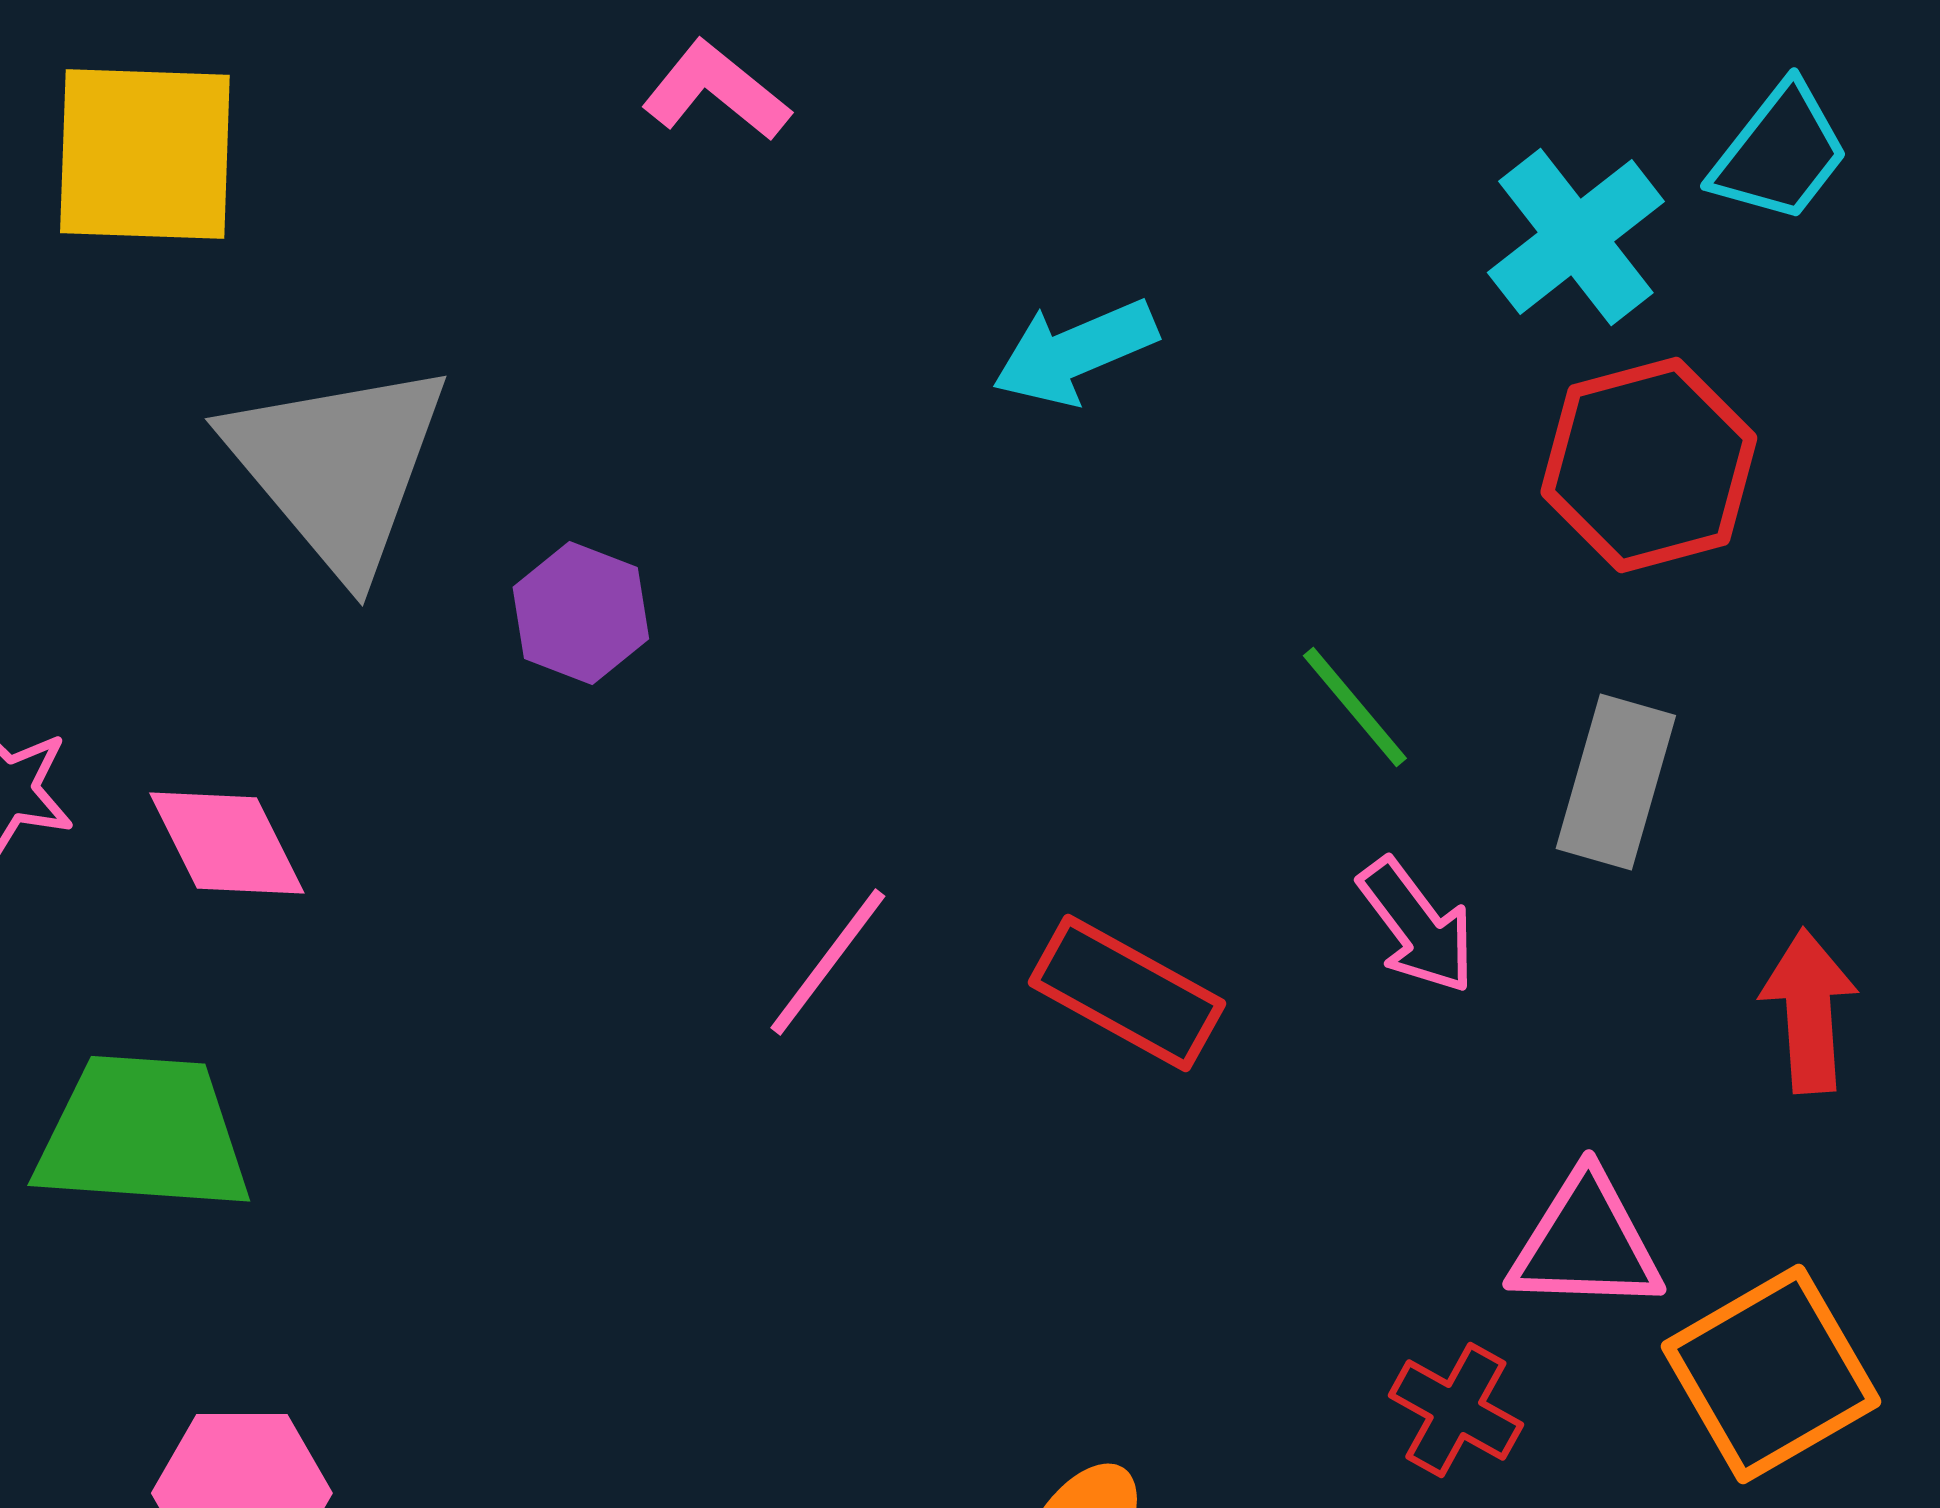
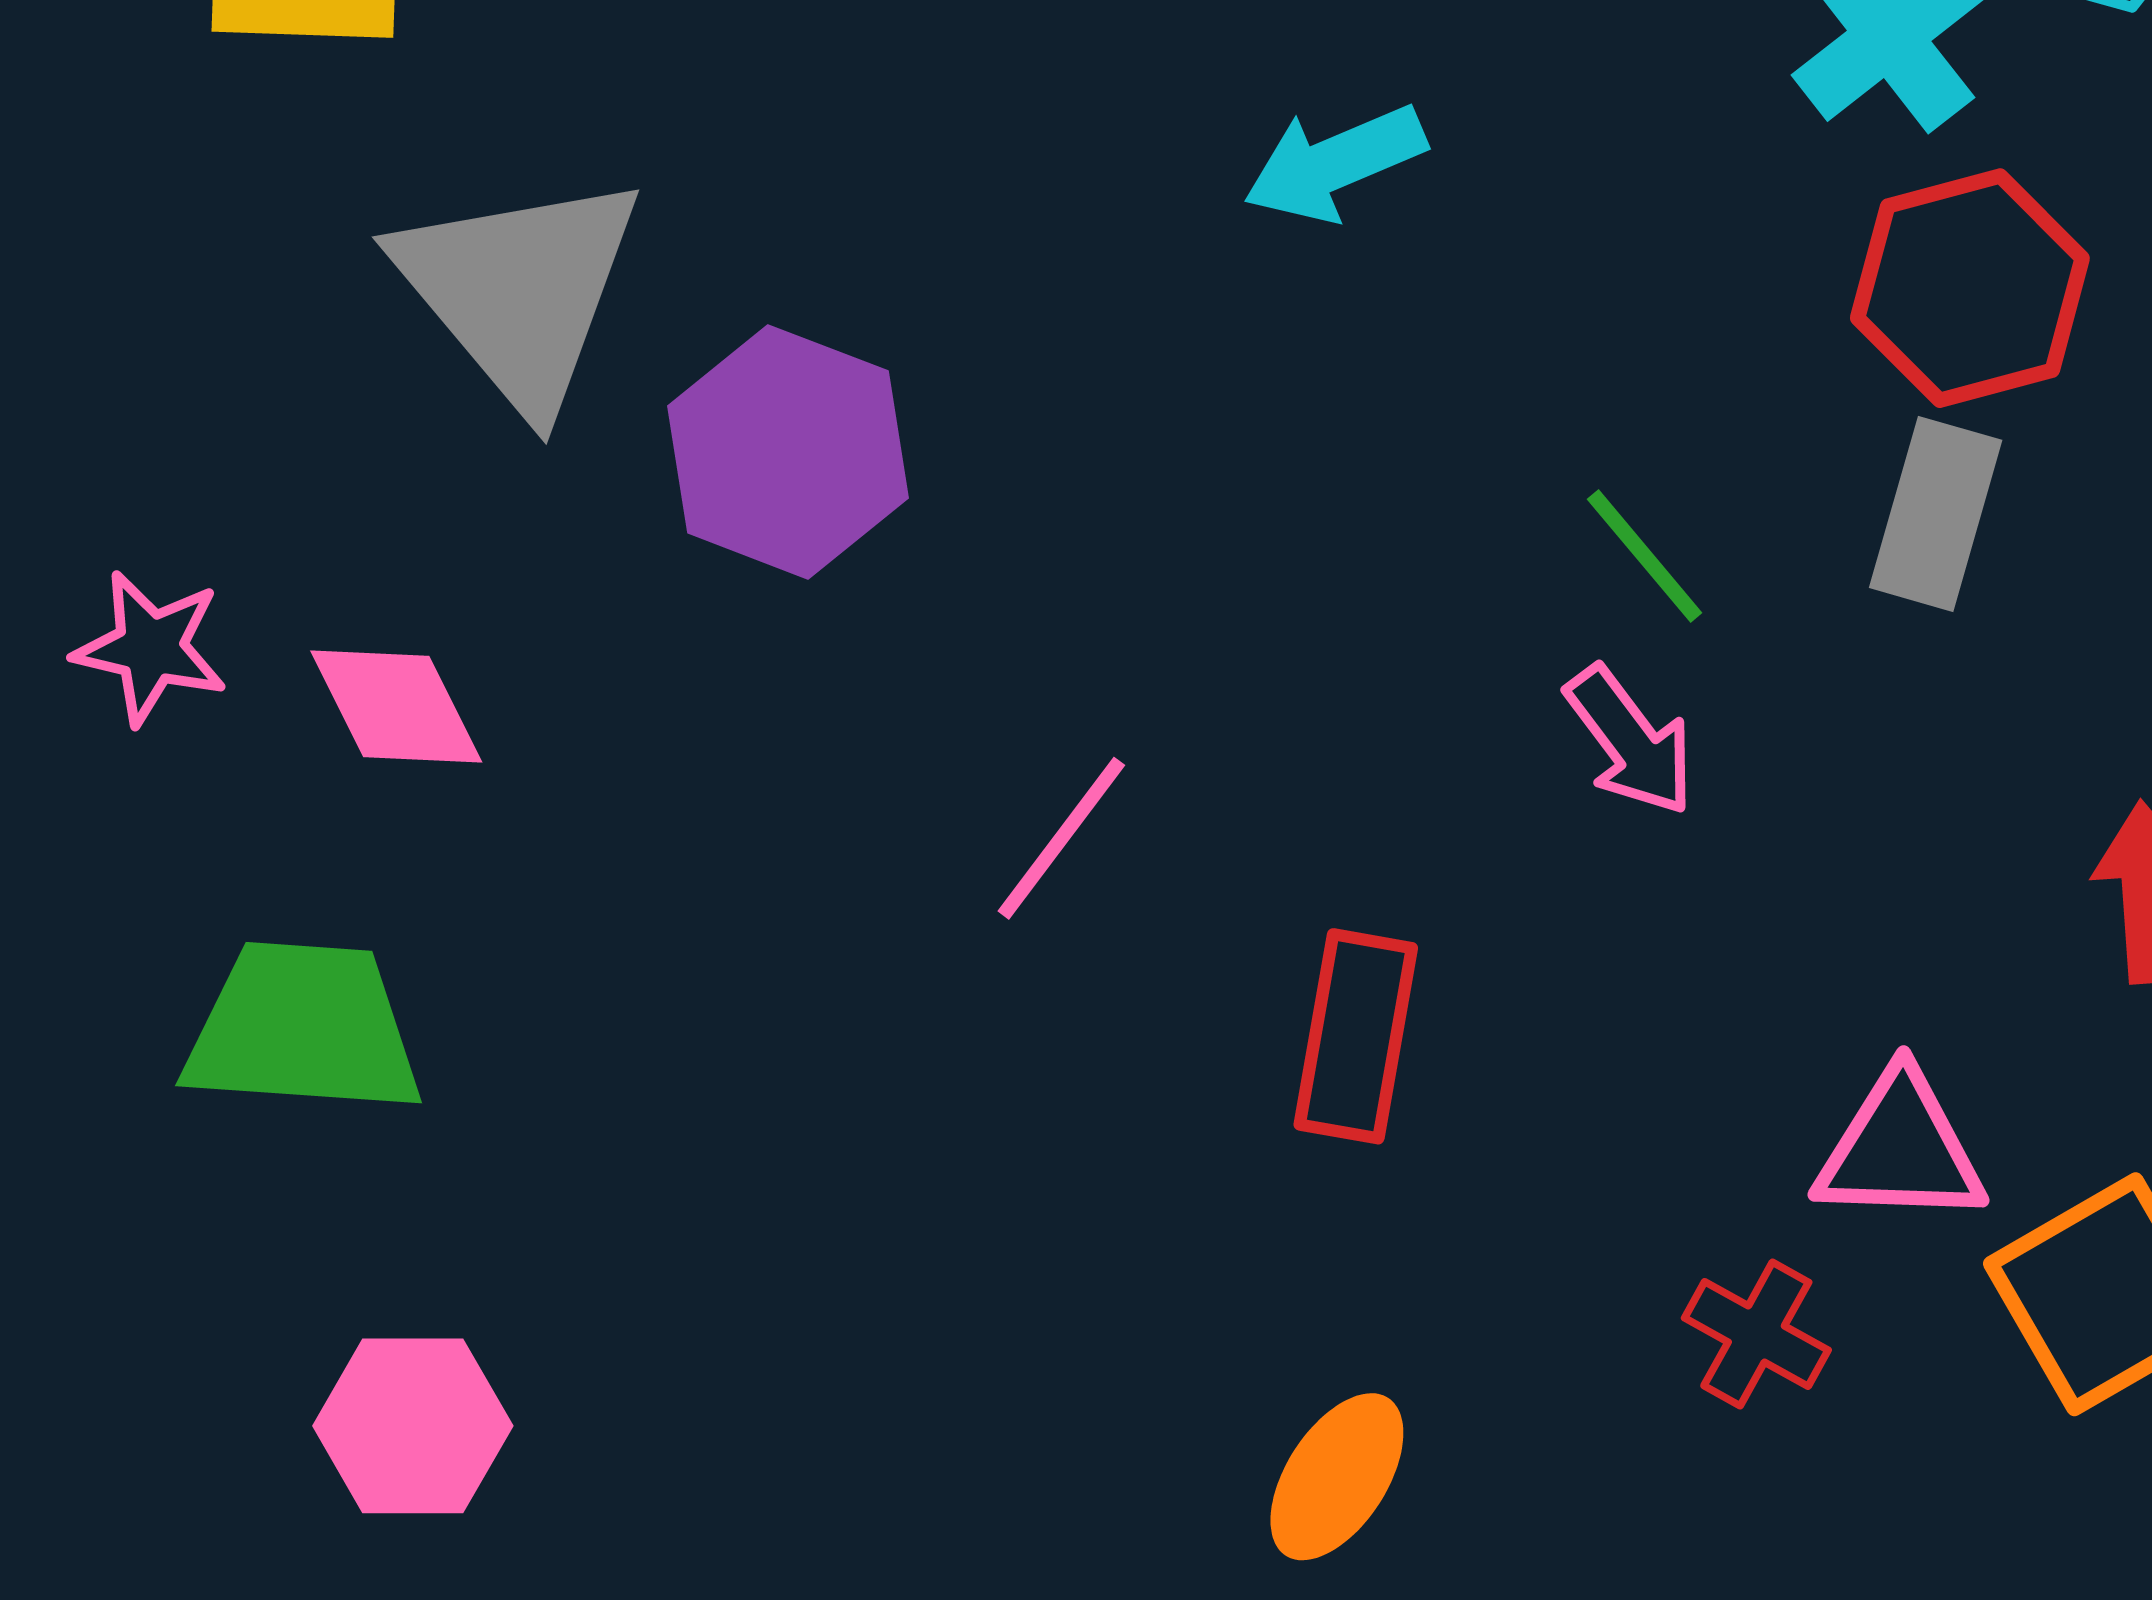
purple hexagon: (581, 613) -> (788, 452), size x1.6
gray rectangle: (1616, 782) -> (1936, 514), moved
pink arrow: (1417, 926) -> (1630, 741), moved
red rectangle: (1127, 993) -> (1356, 1036), moved, turned 71

